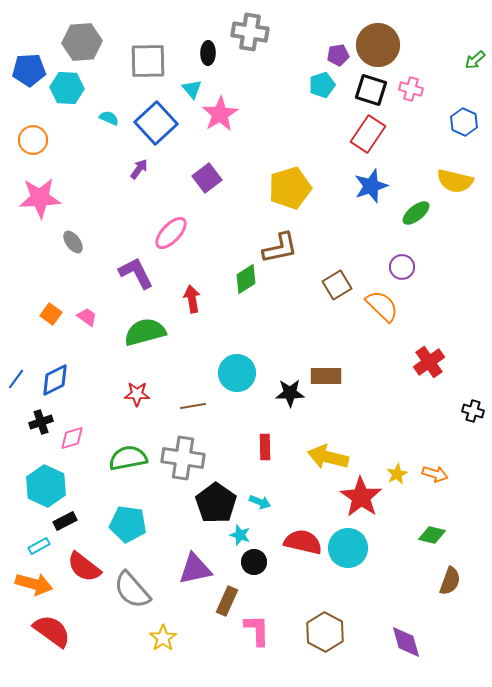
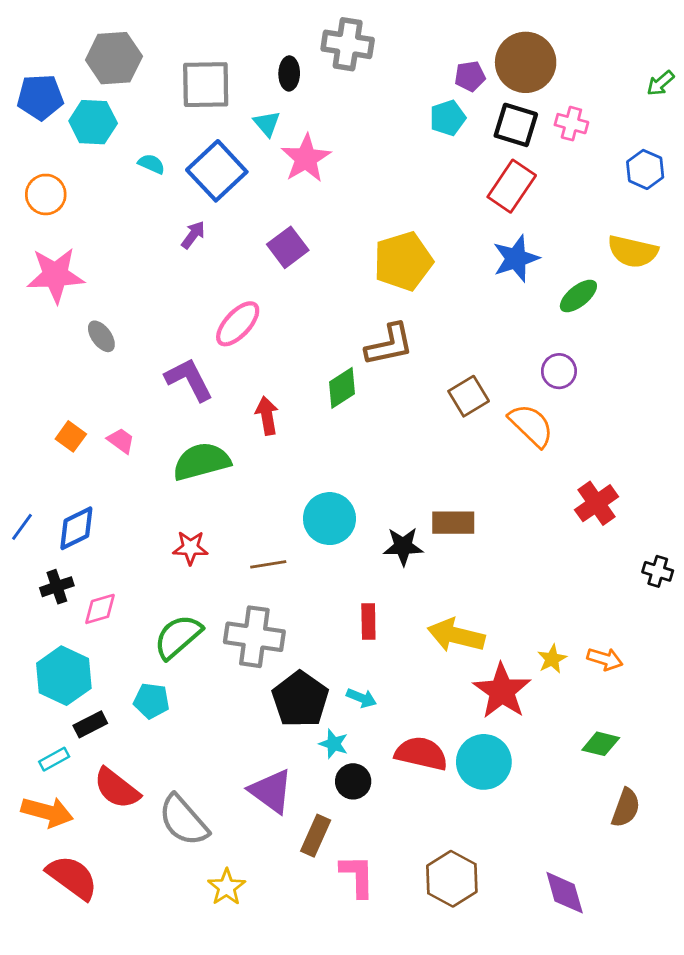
green semicircle: (128, 458) -> (178, 637), turned -30
cyan pentagon: (128, 524) -> (151, 701), moved, size x0.7
purple triangle: (195, 569) -> (271, 791), turned 48

